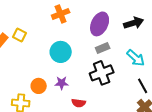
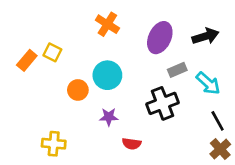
orange cross: (61, 14) -> (107, 24), turned -36
gray rectangle: (103, 48) -> (177, 70), moved
orange circle: (39, 86) -> (78, 90), moved

